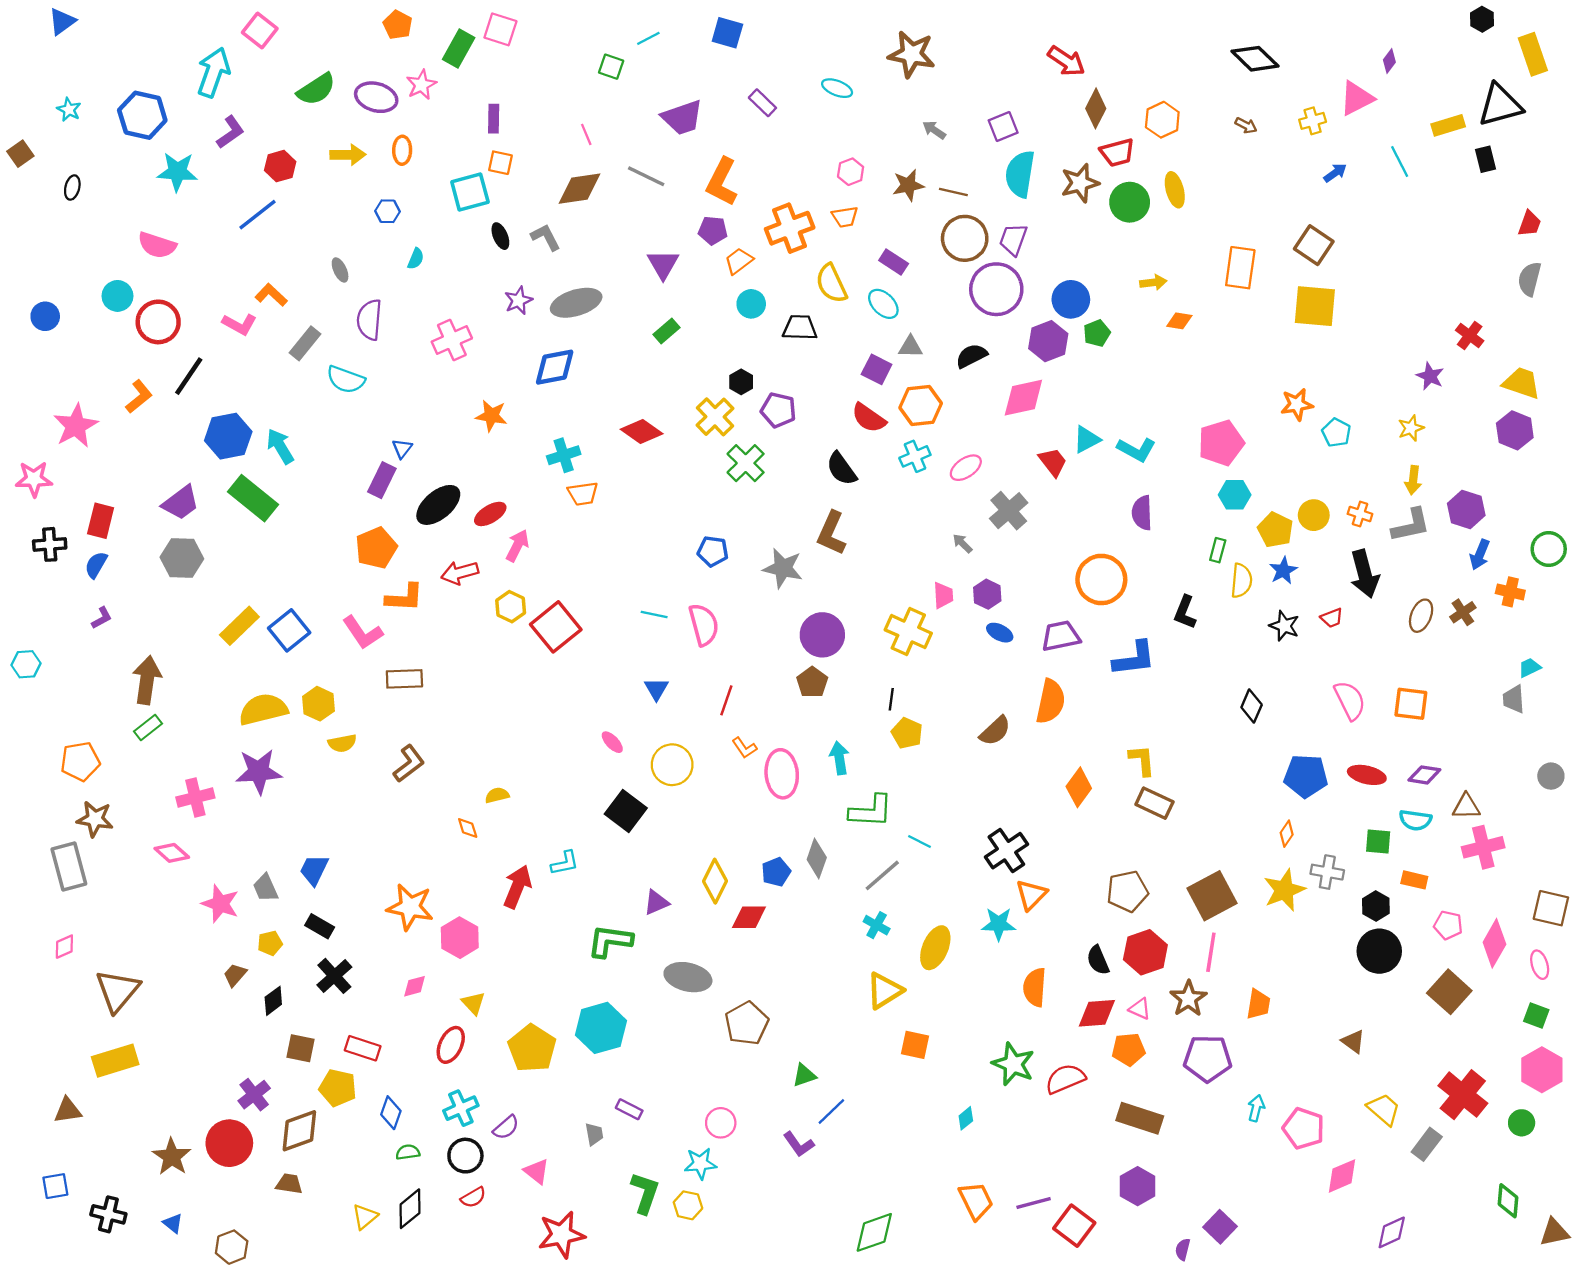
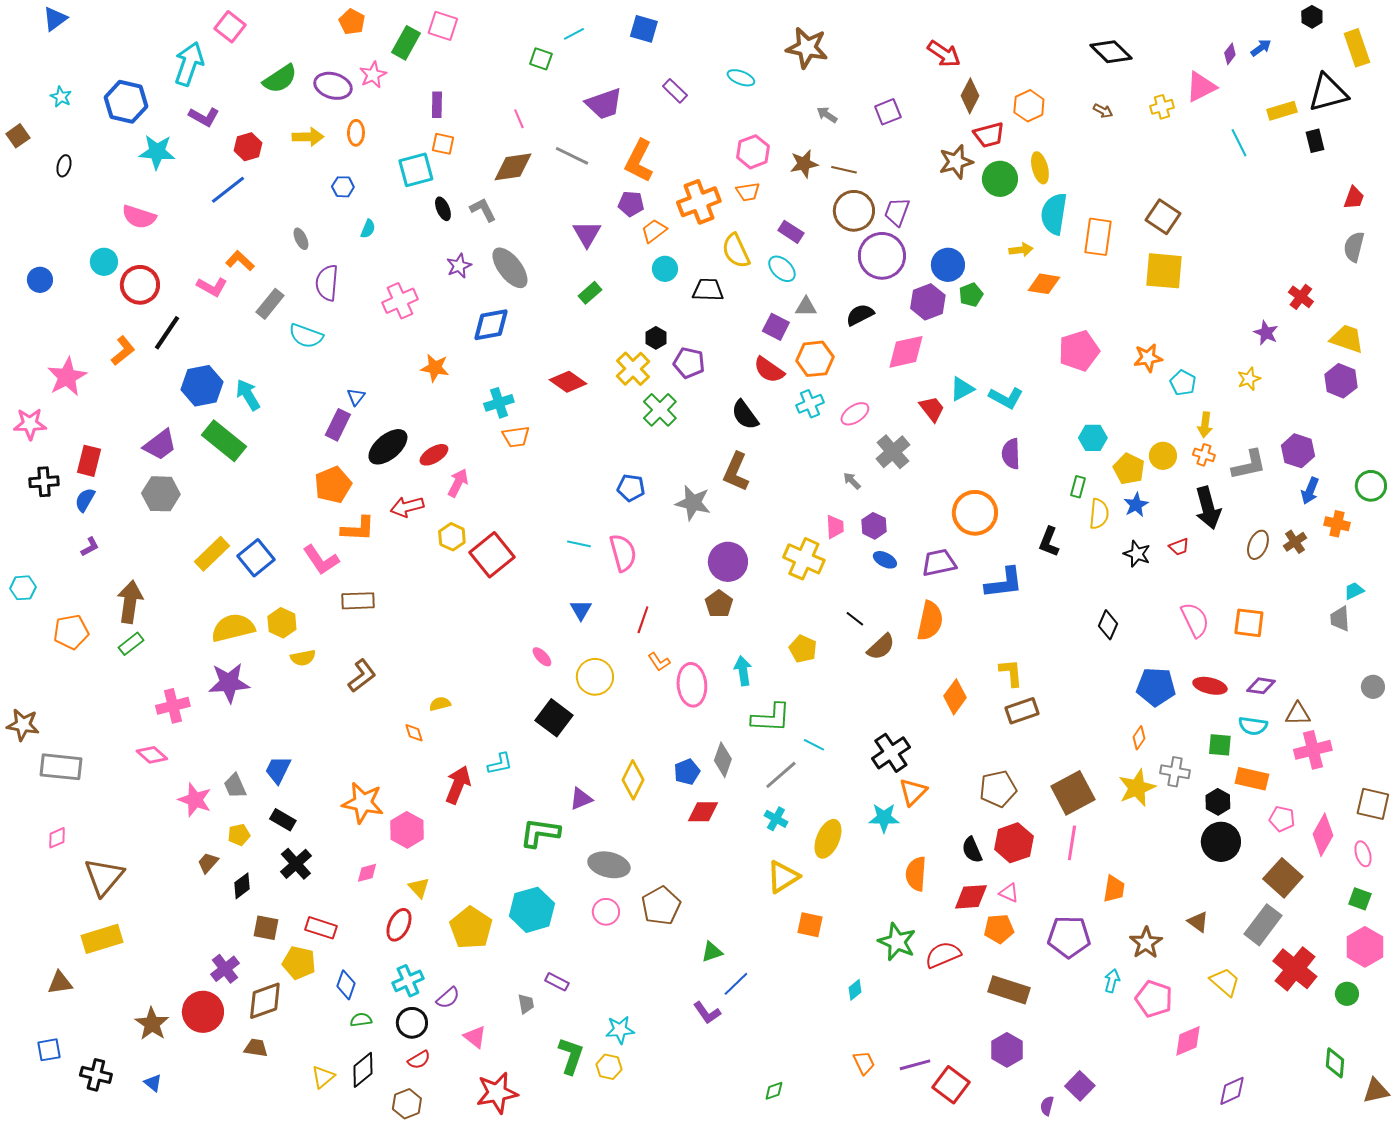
purple L-shape: (230, 132) -> (204, 117), turned 64
pink hexagon: (851, 172) -> (753, 152), size x1.4
blue arrow: (1335, 173) -> (1261, 48), moved
cyan semicircle: (1020, 174) -> (1054, 214), moved
gray ellipse: (576, 303) -> (510, 268), turned 69
orange diamond: (1179, 321) -> (1044, 284), size x1.4
pink pentagon: (1221, 443) -> (1079, 351), moved
yellow arrow: (1413, 480) -> (1205, 425), moved
black line: (891, 699) -> (855, 619), moved, turned -60
orange pentagon: (80, 761) -> (71, 632), moved
brown rectangle: (1154, 803) -> (1022, 711), turned -44
brown star: (95, 819) -> (23, 725), moved
gray rectangle: (69, 866) -> (61, 767), turned -69
orange rectangle: (1414, 880) -> (1252, 779), size x1.4
red diamond: (749, 917) -> (703, 812), moved
brown star: (1188, 999) -> (1146, 943), moved
pink circle: (721, 1123) -> (606, 912), moved
gray rectangle: (1427, 1144) -> (1263, 925), moved, size x1.4
orange trapezoid: (976, 1201) -> (864, 1063), size x0.7
green diamond: (874, 1232) -> (774, 1091), size x0.5
brown hexagon: (232, 1247) -> (407, 1104), moved

